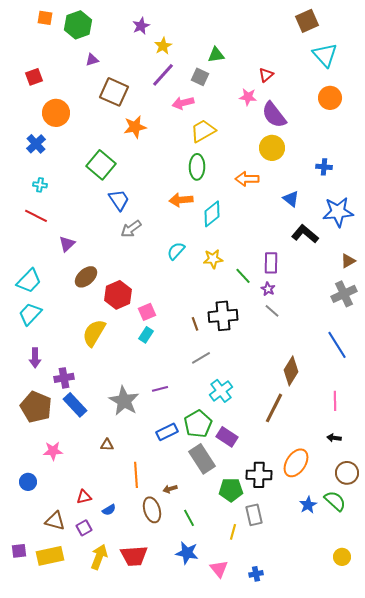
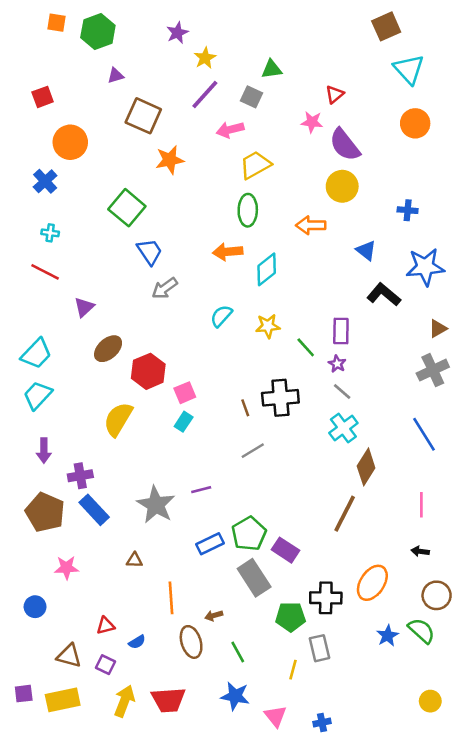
cyan cross: (221, 391) -> (343, 428), moved
purple square: (84, 528) -> (106, 665), turned -35

